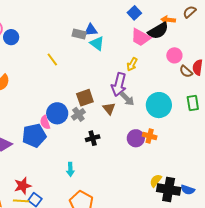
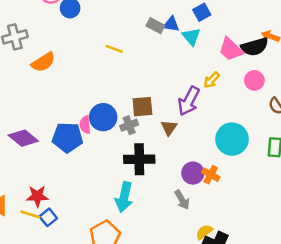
blue square: (134, 13) -> (202, 12), moved
cyan triangle: (97, 43) -> (191, 37), moved
pink circle: (174, 55) -> (254, 80), moved
yellow line: (52, 60) -> (114, 49), turned -48
gray arrow: (127, 99) -> (182, 200), moved
black cross: (93, 138) -> (139, 159), size x1.6
cyan arrow: (70, 169) -> (124, 197), moved, size x1.6

